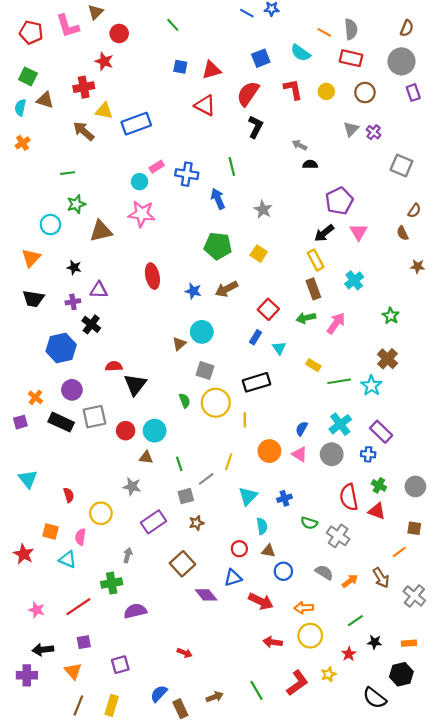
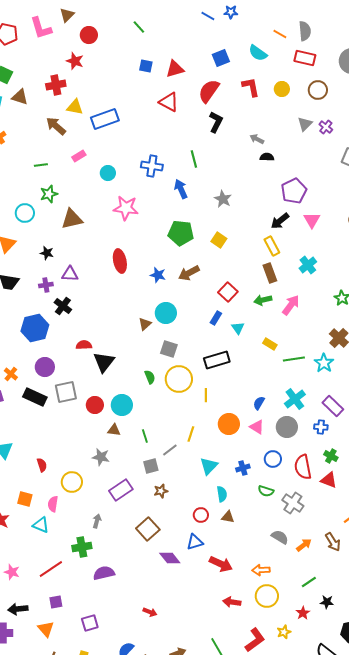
pink rectangle: (157, 167) -> (79, 156), moved
pink star: (142, 214) -> (126, 208), moved
blue circle: (283, 571) -> (273, 459), moved

